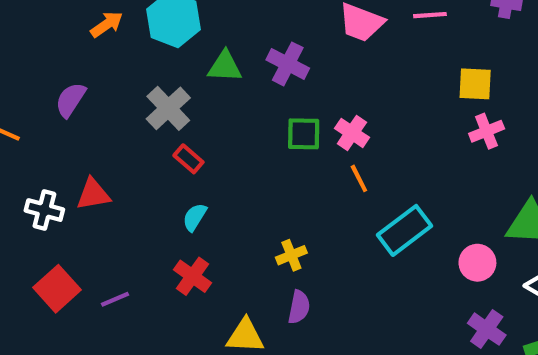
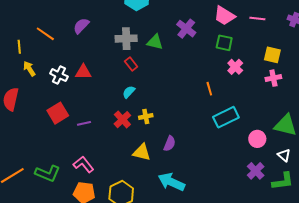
green triangle: (225, 66) -> (155, 42), moved
gray cross: (168, 108) -> (126, 39), turned 30
pink cross: (352, 133) -> (235, 67), moved
green square: (304, 134) -> (224, 43), moved
yellow cross: (291, 255) -> (146, 116), moved

